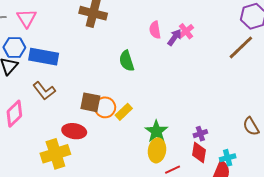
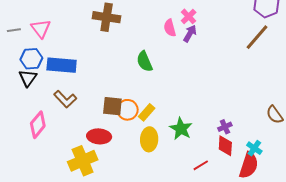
pink cross: (186, 31) -> (189, 16), moved
yellow ellipse: (157, 150) -> (149, 139), moved
cyan cross: (228, 158) -> (254, 148), turned -35

